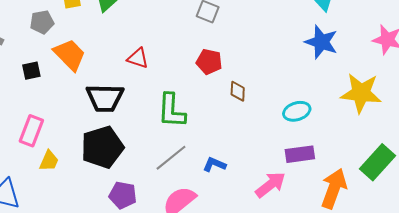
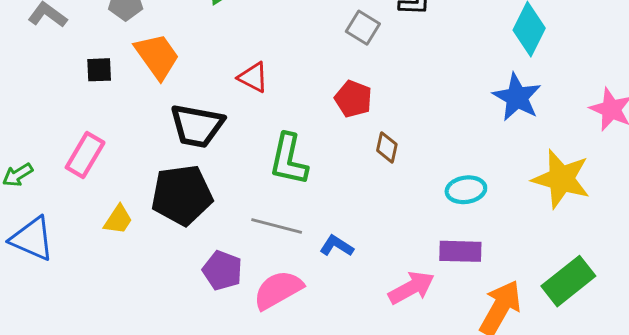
gray line: (171, 158) -> (277, 226), turned 44
yellow trapezoid: (49, 161) -> (118, 220), moved
purple pentagon: (123, 195) -> (222, 271), moved

